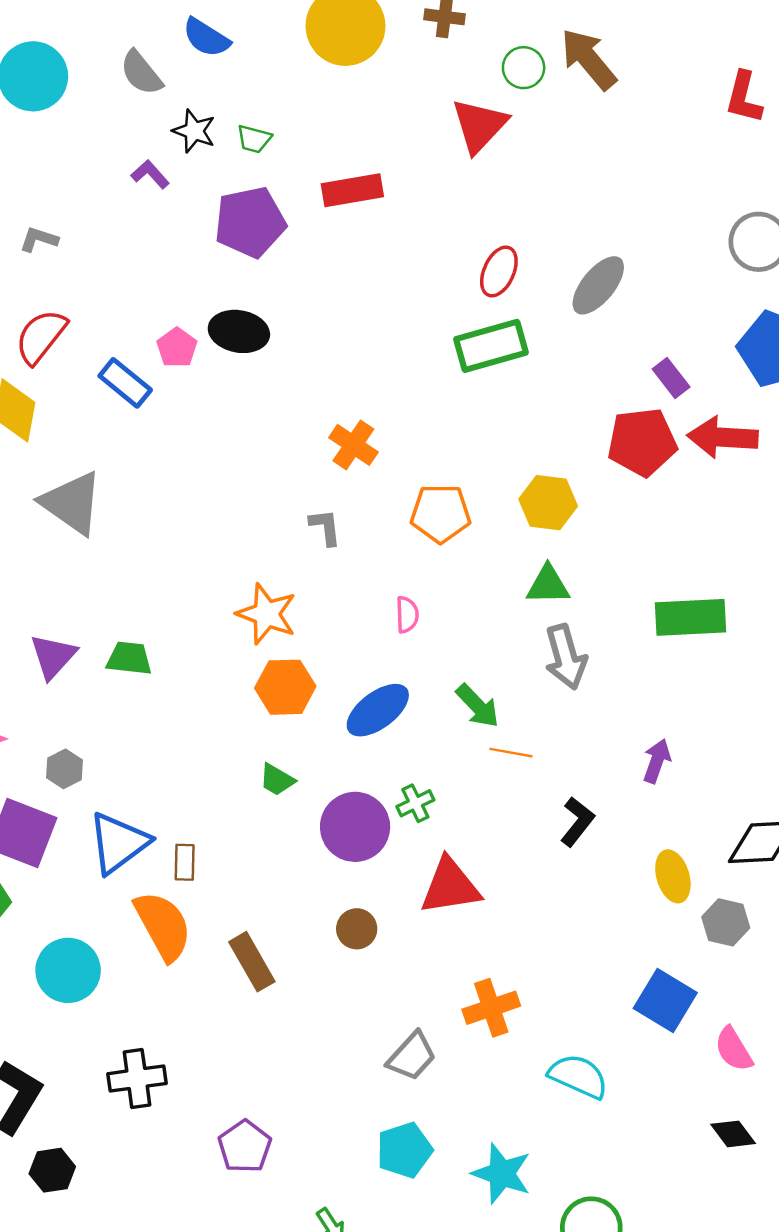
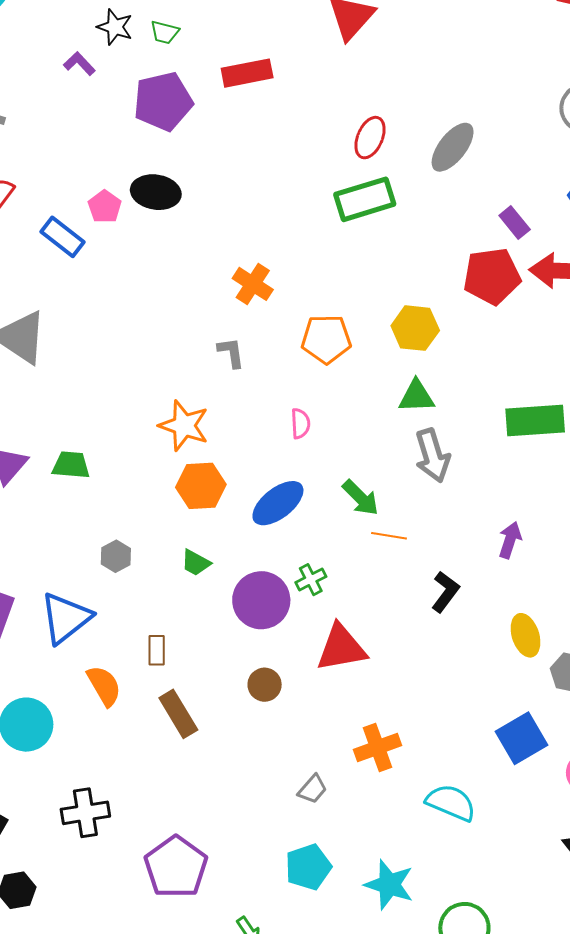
gray hexagon: (65, 769) -> (116, 556), moved
brown rectangle: (185, 862) -> (157, 650), moved
orange semicircle: (163, 926) -> (104, 686), size x0.7
blue square: (665, 1001) -> (521, 738), turned 30
gray trapezoid: (412, 1056) -> (313, 789), size x0.7
purple pentagon: (245, 1146) -> (176, 867), size x1.4

